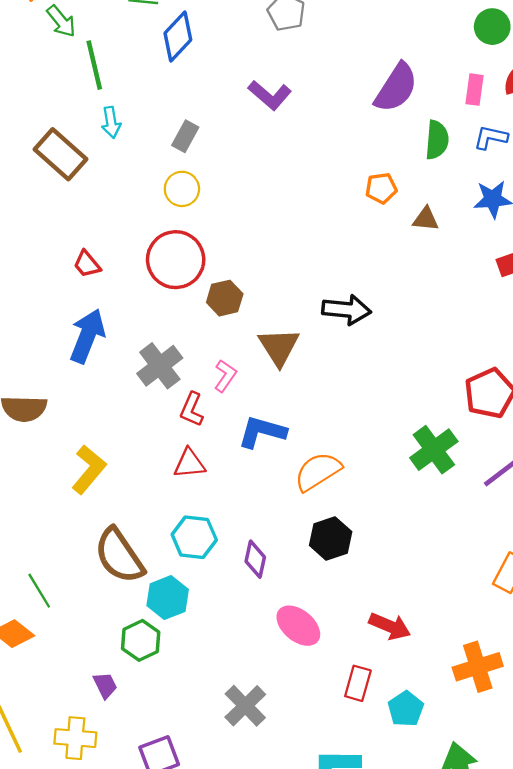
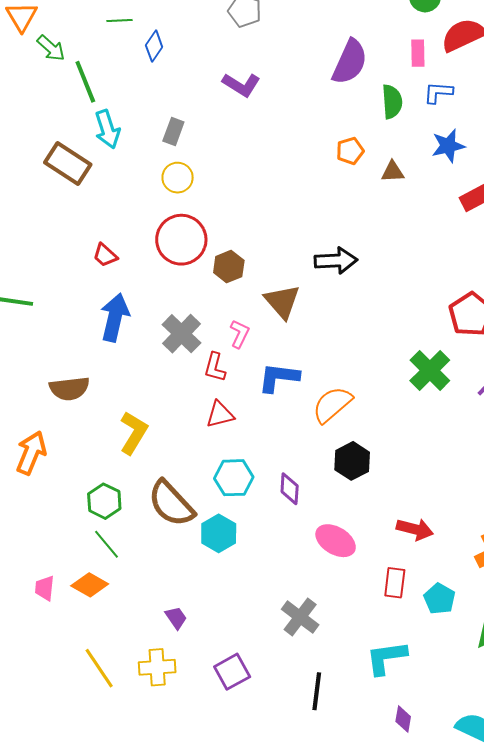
blue diamond: (178, 37) -> (154, 46), size x0.7
cyan arrow: (111, 122) -> (107, 129), size x1.4
green hexagon: (141, 640) -> (104, 501), moved

